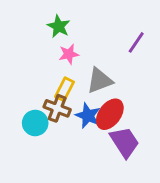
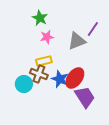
gray triangle: (100, 81) -> (77, 41), moved
yellow rectangle: (64, 89) -> (44, 61), turned 49

